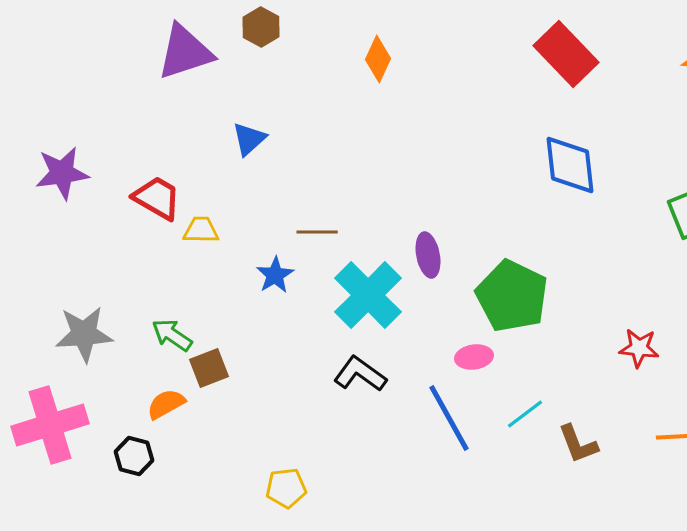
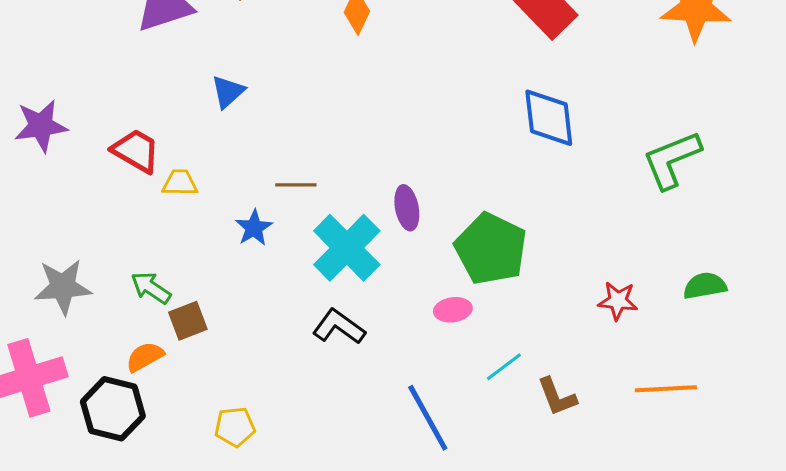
blue line: (449, 418) -> (428, 418), moved
black hexagon: (134, 456) -> (113, 409), size x1.6
yellow pentagon: (286, 488) -> (235, 427), moved

